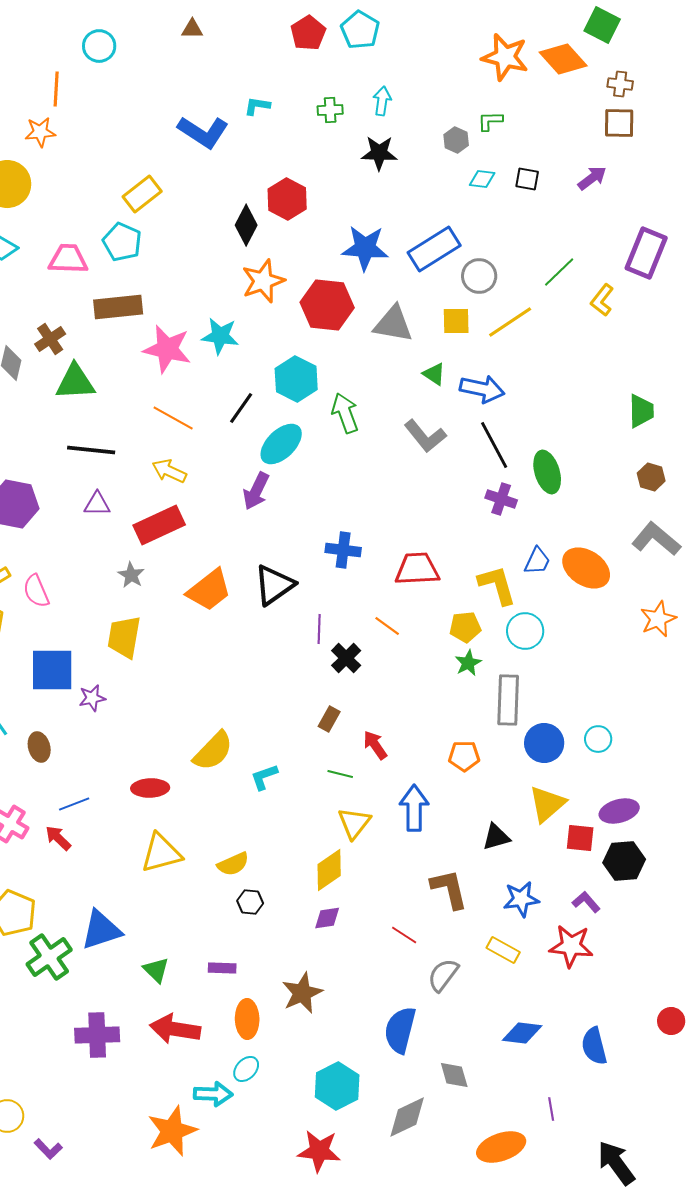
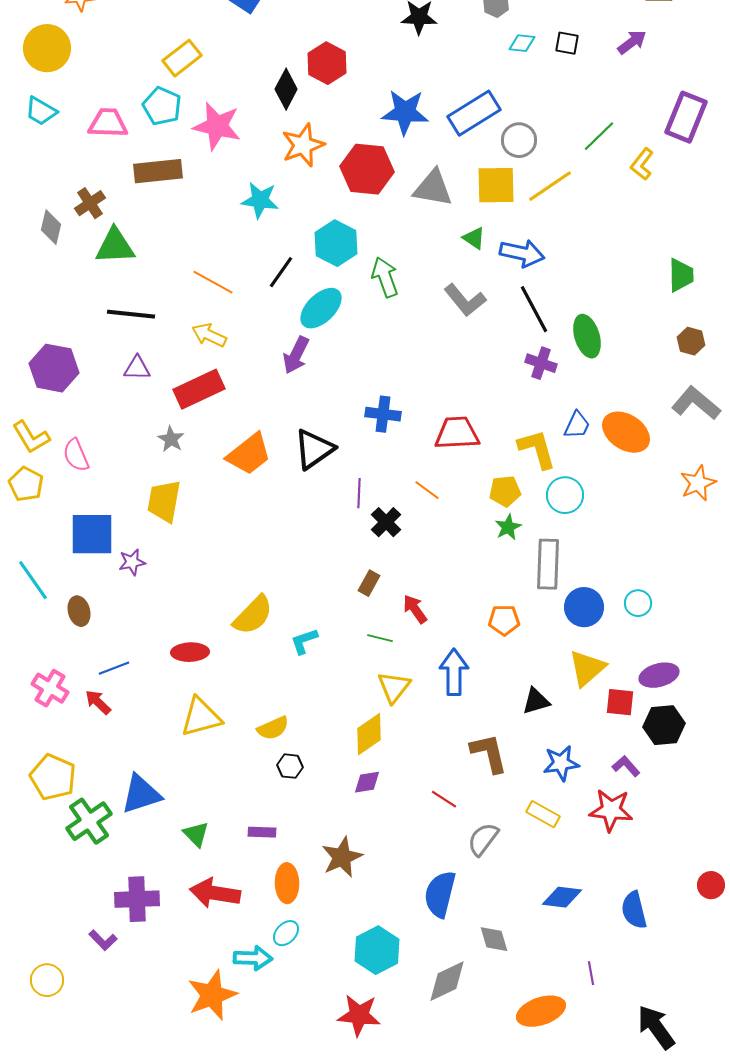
yellow square: (456, 321) -> (496, 185), size x1.4
pink star: (167, 349) -> (217, 126), moved
purple L-shape: (48, 1149) -> (103, 940), moved

